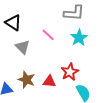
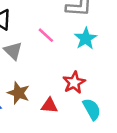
red triangle: (49, 81) -> (49, 106), moved

